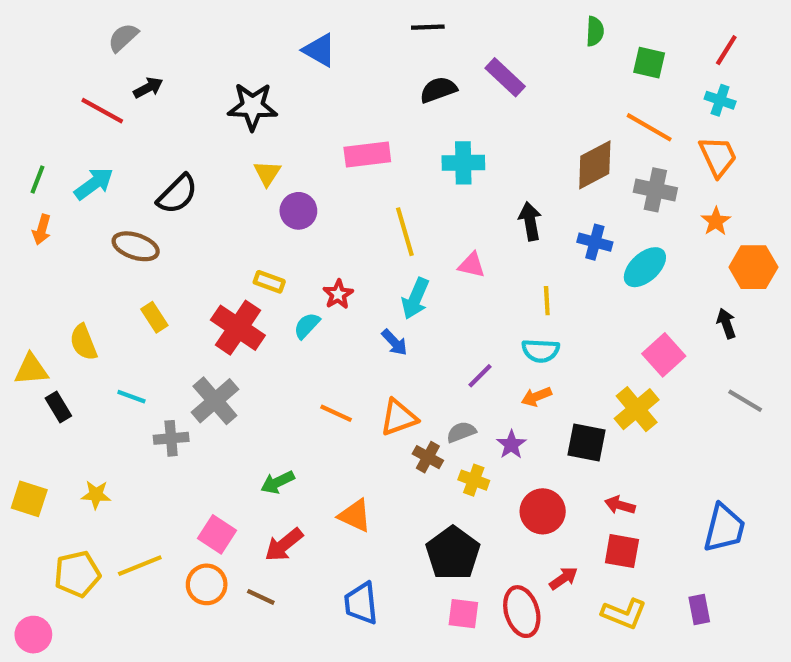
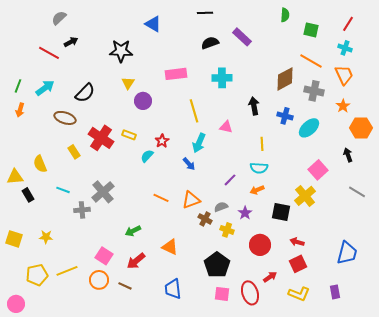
red cross: (238, 328) -> (101, 138), moved
red square: (622, 551) -> (298, 264), turned -36

